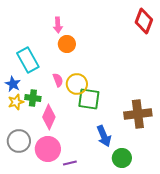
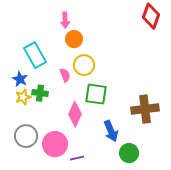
yellow circle: (77, 84) -> (84, 65), moved
pink diamond: (49, 117) -> (75, 114), moved

